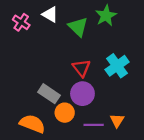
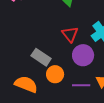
purple circle: (82, 94) -> (83, 55), moved

